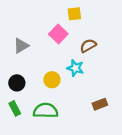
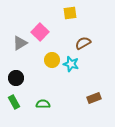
pink square: (58, 34) -> (40, 32), moved
yellow circle: (52, 80) -> (52, 60), moved
green semicircle: (46, 111) -> (43, 104), size x0.6

